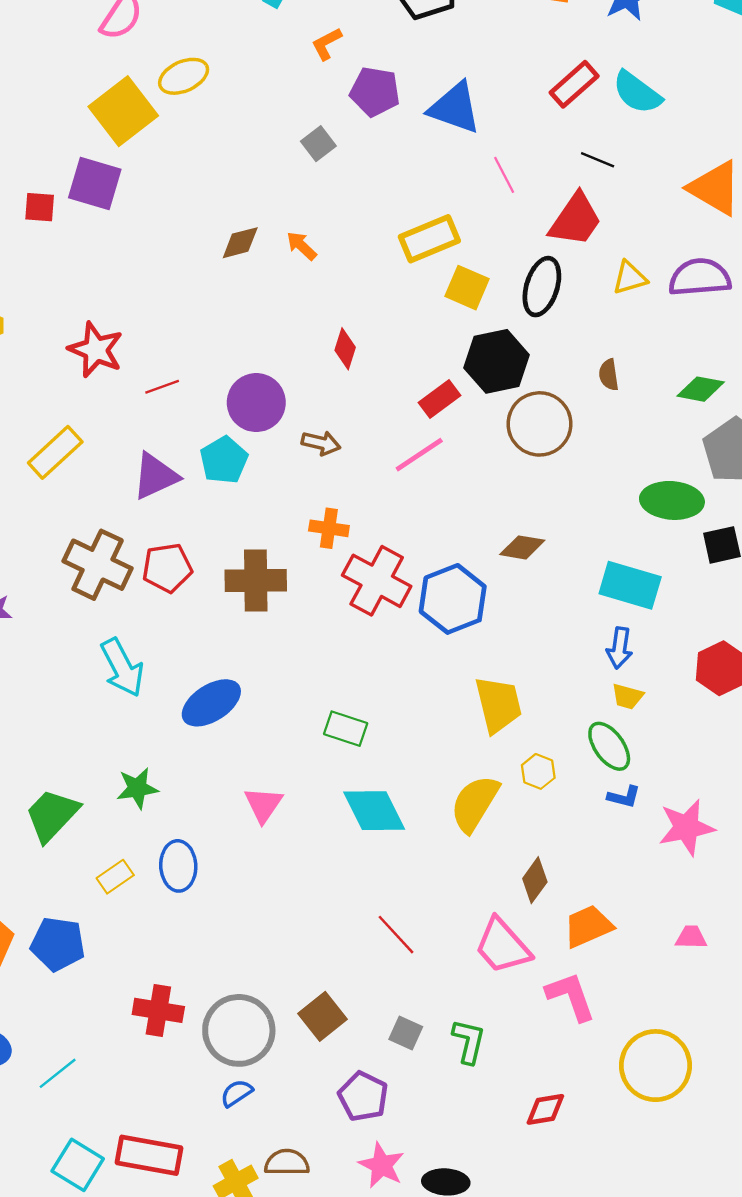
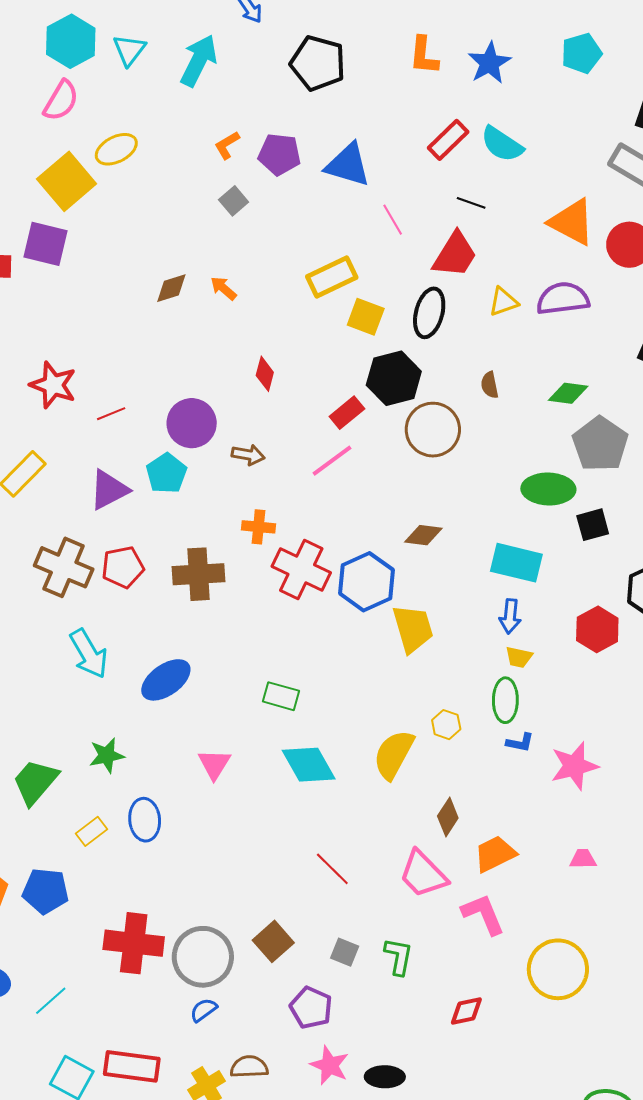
orange L-shape: (327, 44) -> (227, 145), moved
yellow trapezoid: (498, 705) -> (413, 629), moved
green ellipse: (609, 746) -> (505, 700), turned 39
red cross: (158, 1010) -> (134, 943), size x1.4

